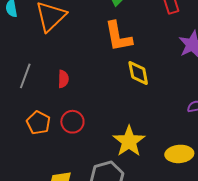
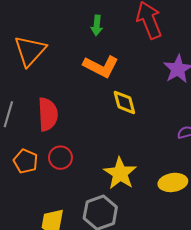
orange L-shape: (118, 37) -> (101, 66), turned -48
red semicircle: (63, 79) -> (48, 114), size x1.8

